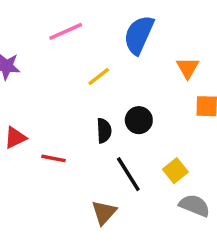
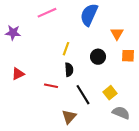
yellow line: (99, 77) -> (66, 49), moved, turned -32
black circle: (139, 120) -> (98, 57), moved
red line: (53, 158) -> (51, 86), moved

